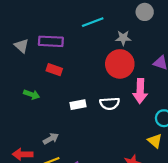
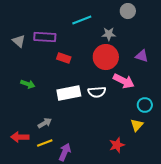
red rectangle: (54, 70) -> (64, 58), moved
pink arrow: (140, 91) -> (124, 81), turned -65
white rectangle: (78, 105) -> (69, 93), size x1.6
yellow triangle: (155, 141) -> (137, 125), turned 32

